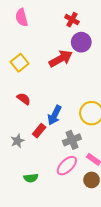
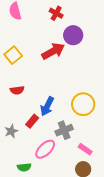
red cross: (72, 20) -> (56, 13), moved
red semicircle: (24, 99) -> (17, 90), turned 136
pink ellipse: (67, 166) -> (45, 149), moved

